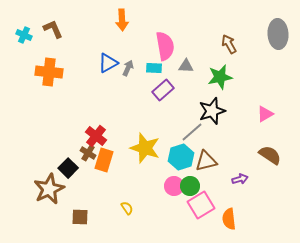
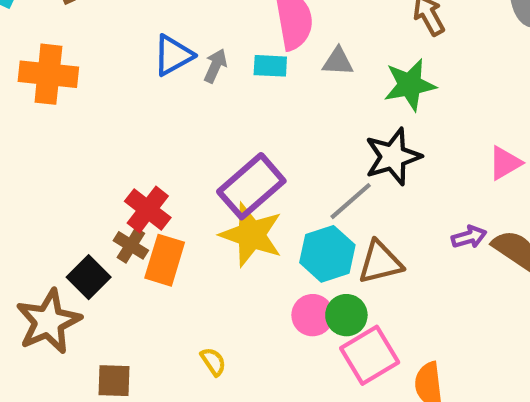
purple rectangle: (163, 90) -> (251, 186), moved, size x1.4
purple arrow: (240, 179) -> (469, 237), moved

